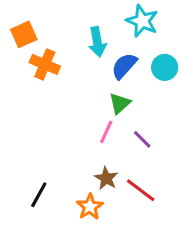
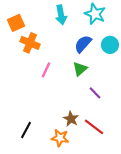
cyan arrow: (97, 42) -> (61, 15), moved
pink line: (106, 132) -> (46, 70), moved
orange star: (90, 207) -> (60, 138), turned -30

